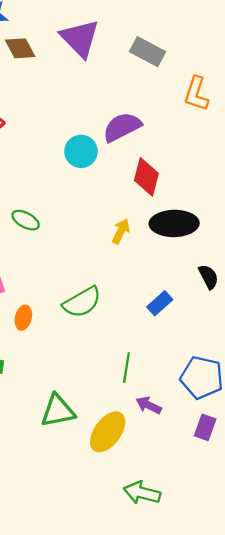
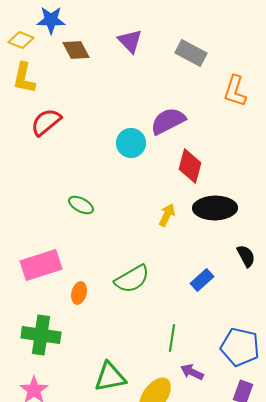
purple triangle: (80, 38) -> (130, 41), size x0.7

